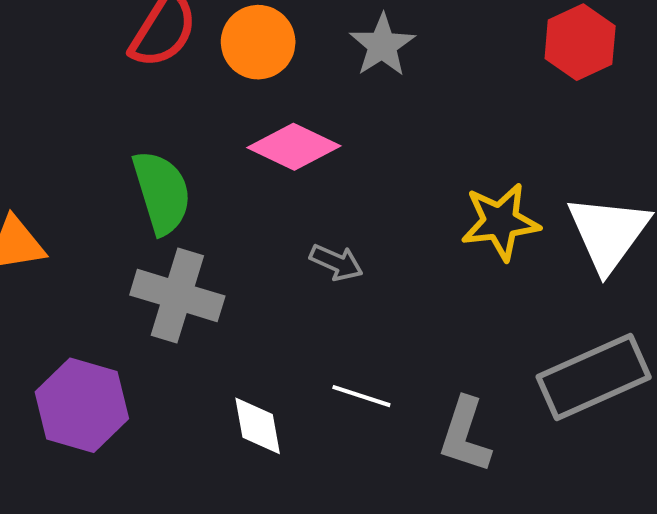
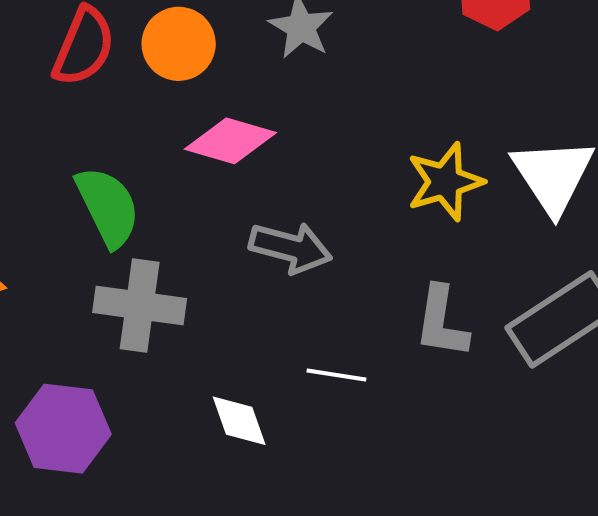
gray arrow: (336, 262) -> (291, 248), size x1.5
gray L-shape: (465, 435) -> (441, 322), moved

